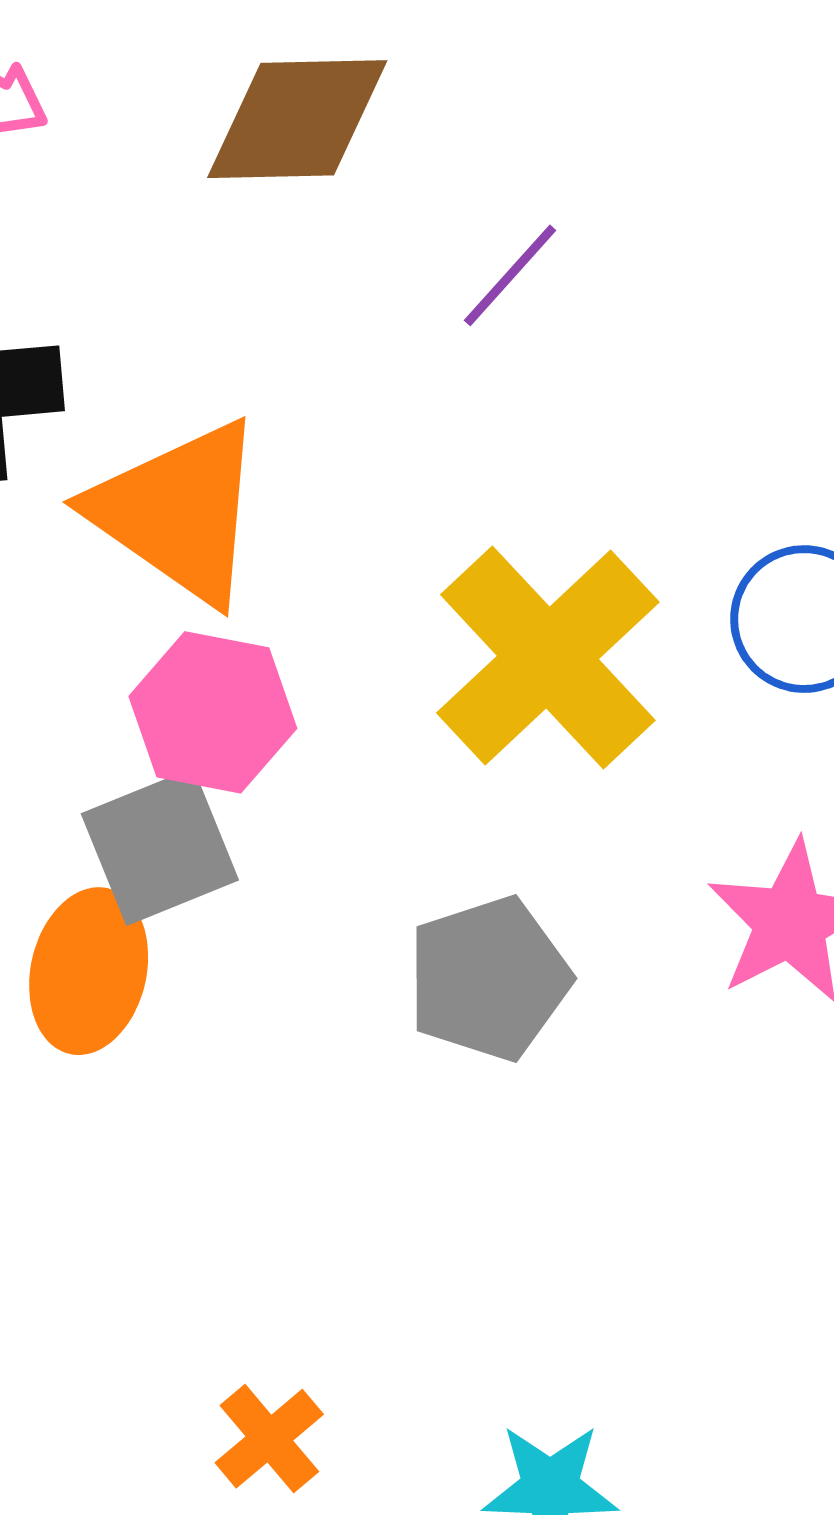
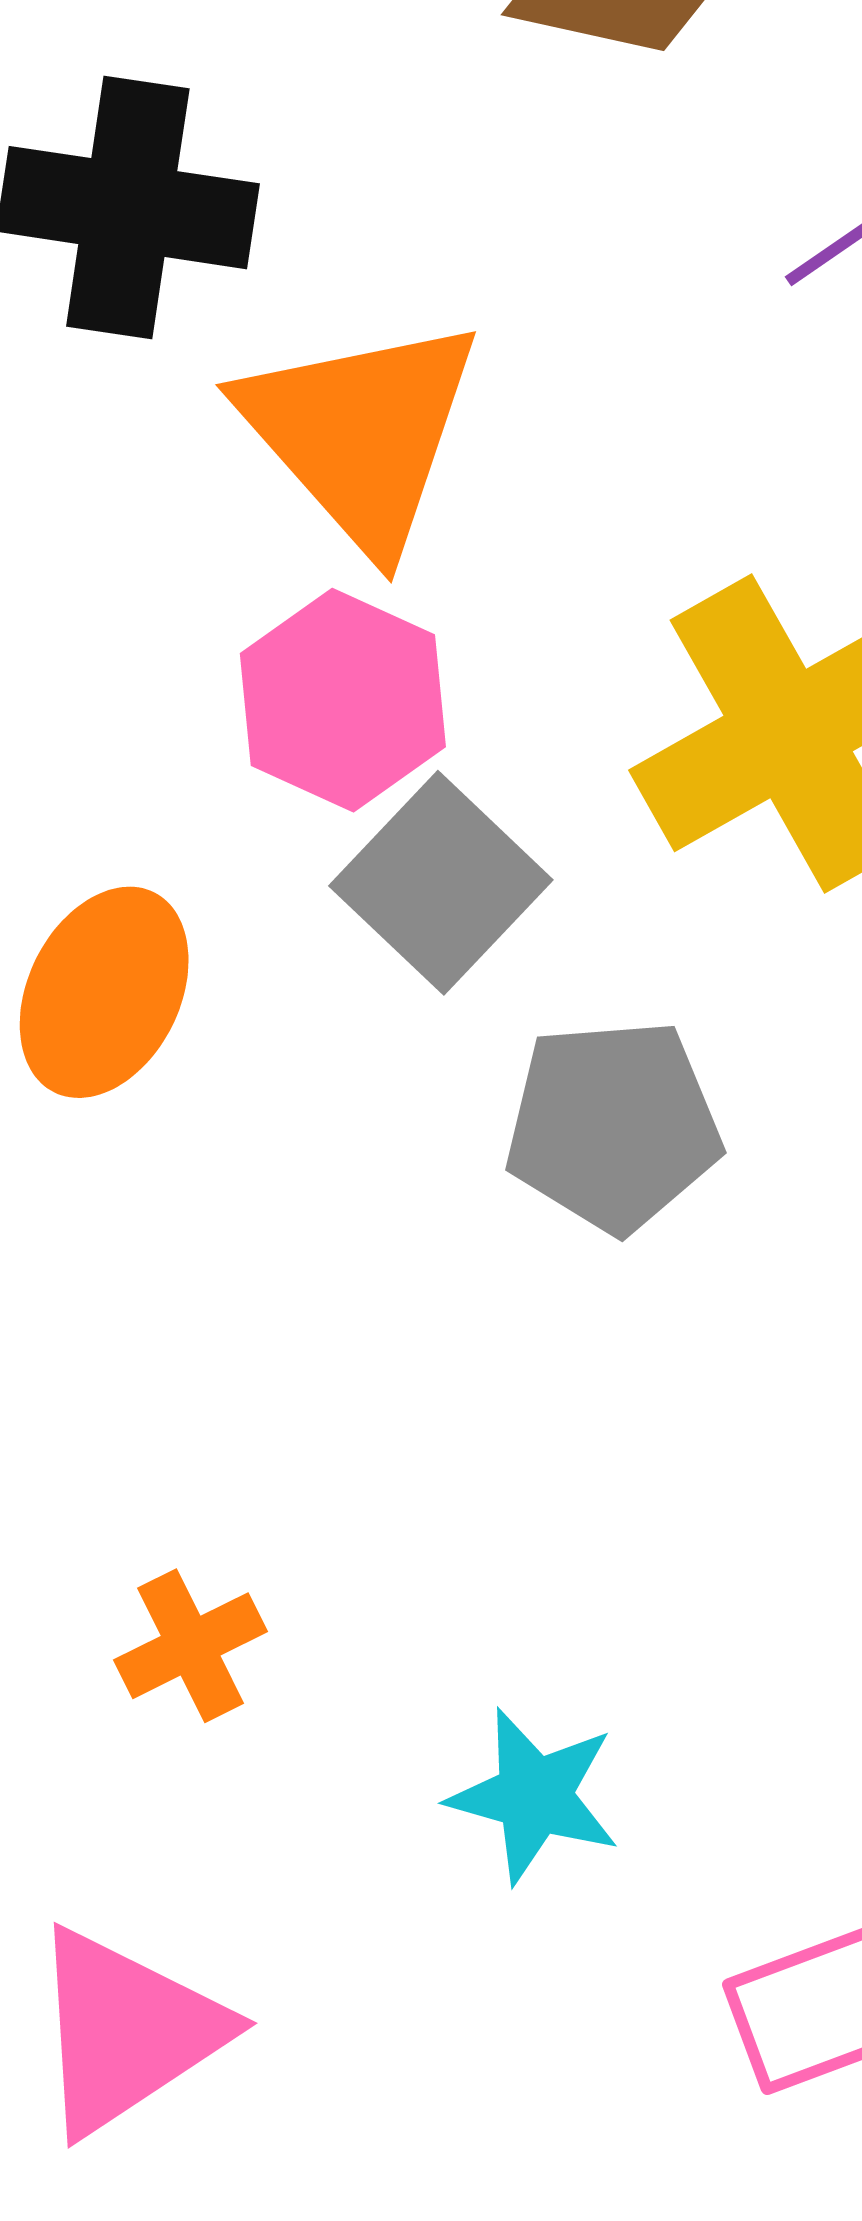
gray square: (160, 847) -> (441, 883), moved, turned -38

